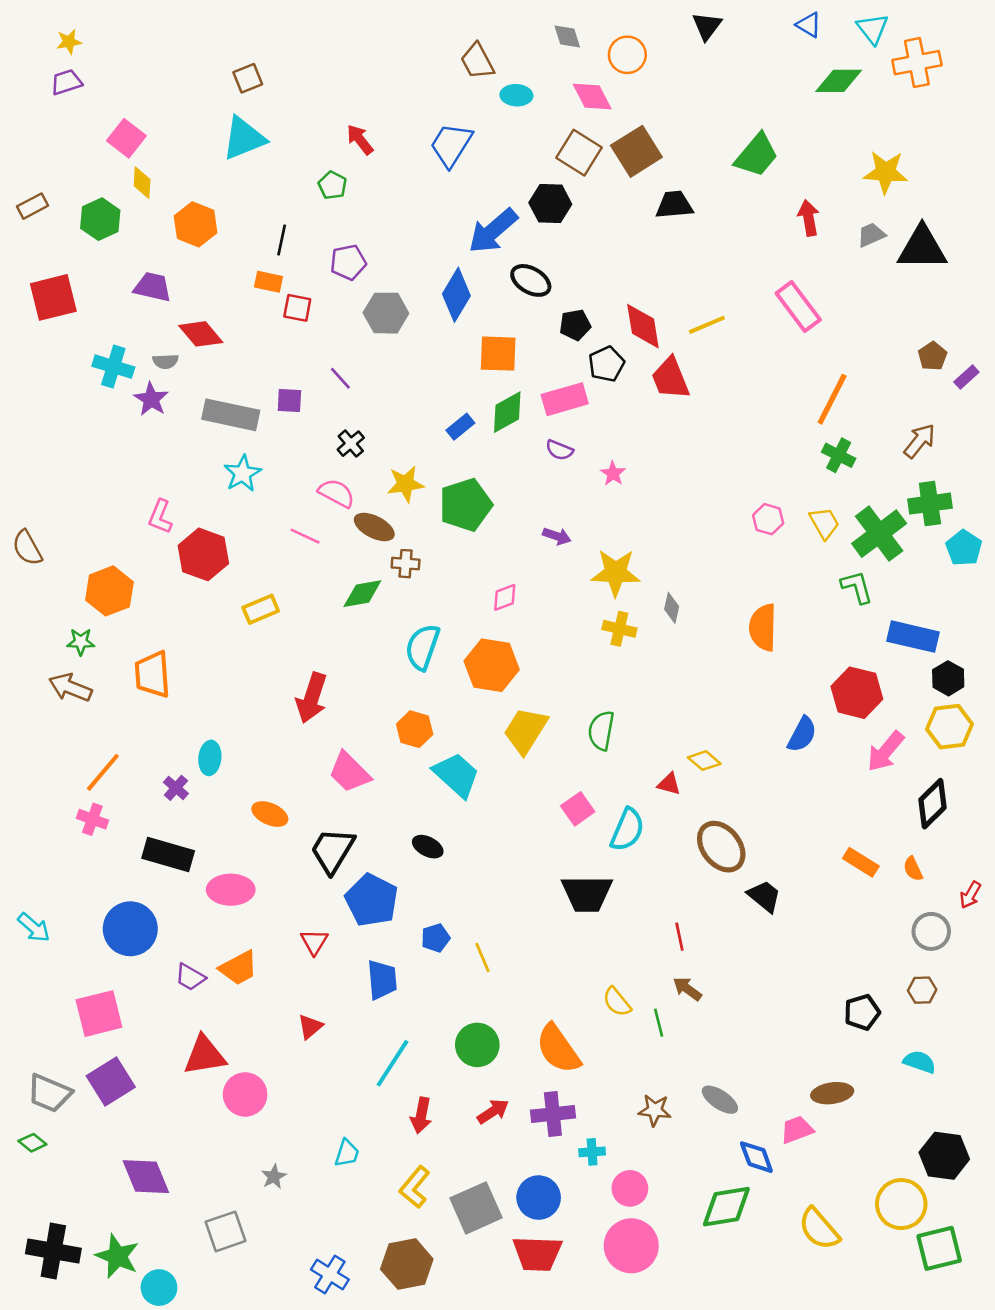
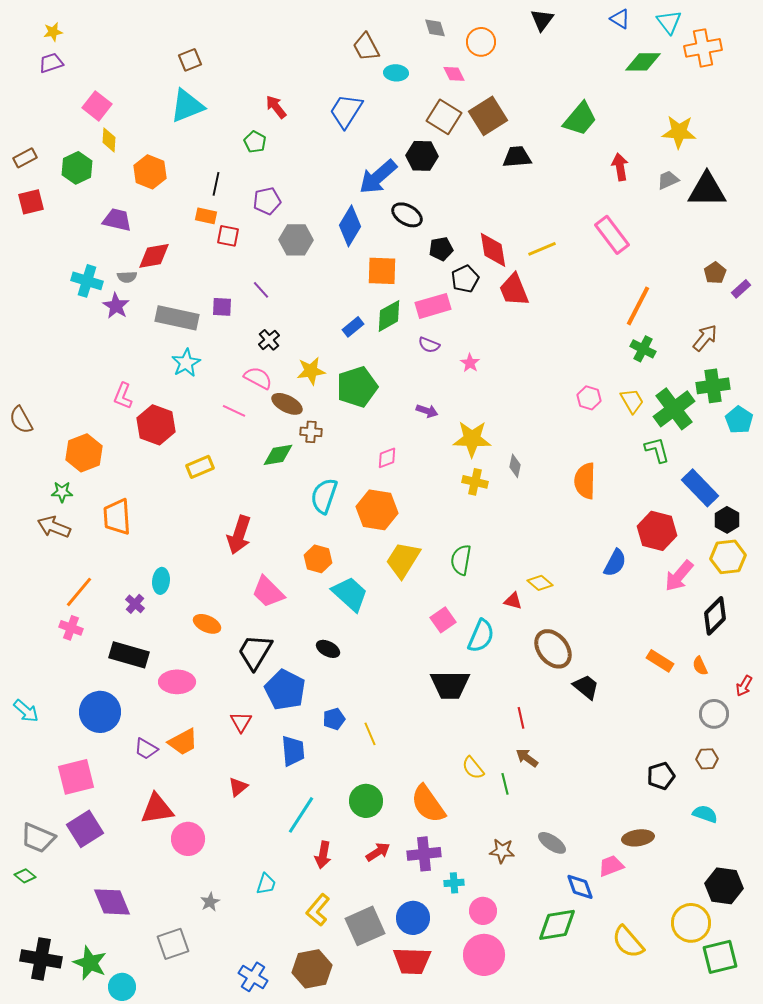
pink diamond: (592, 97) -> (454, 74), size x0.7
red square: (53, 297) -> (31, 202), moved, size x0.7
red diamond: (201, 334) -> (154, 256), turned -60
blue rectangle: (913, 637) -> (700, 488), turned 33

